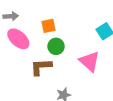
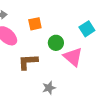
green circle: (56, 46) -> (56, 43), moved

